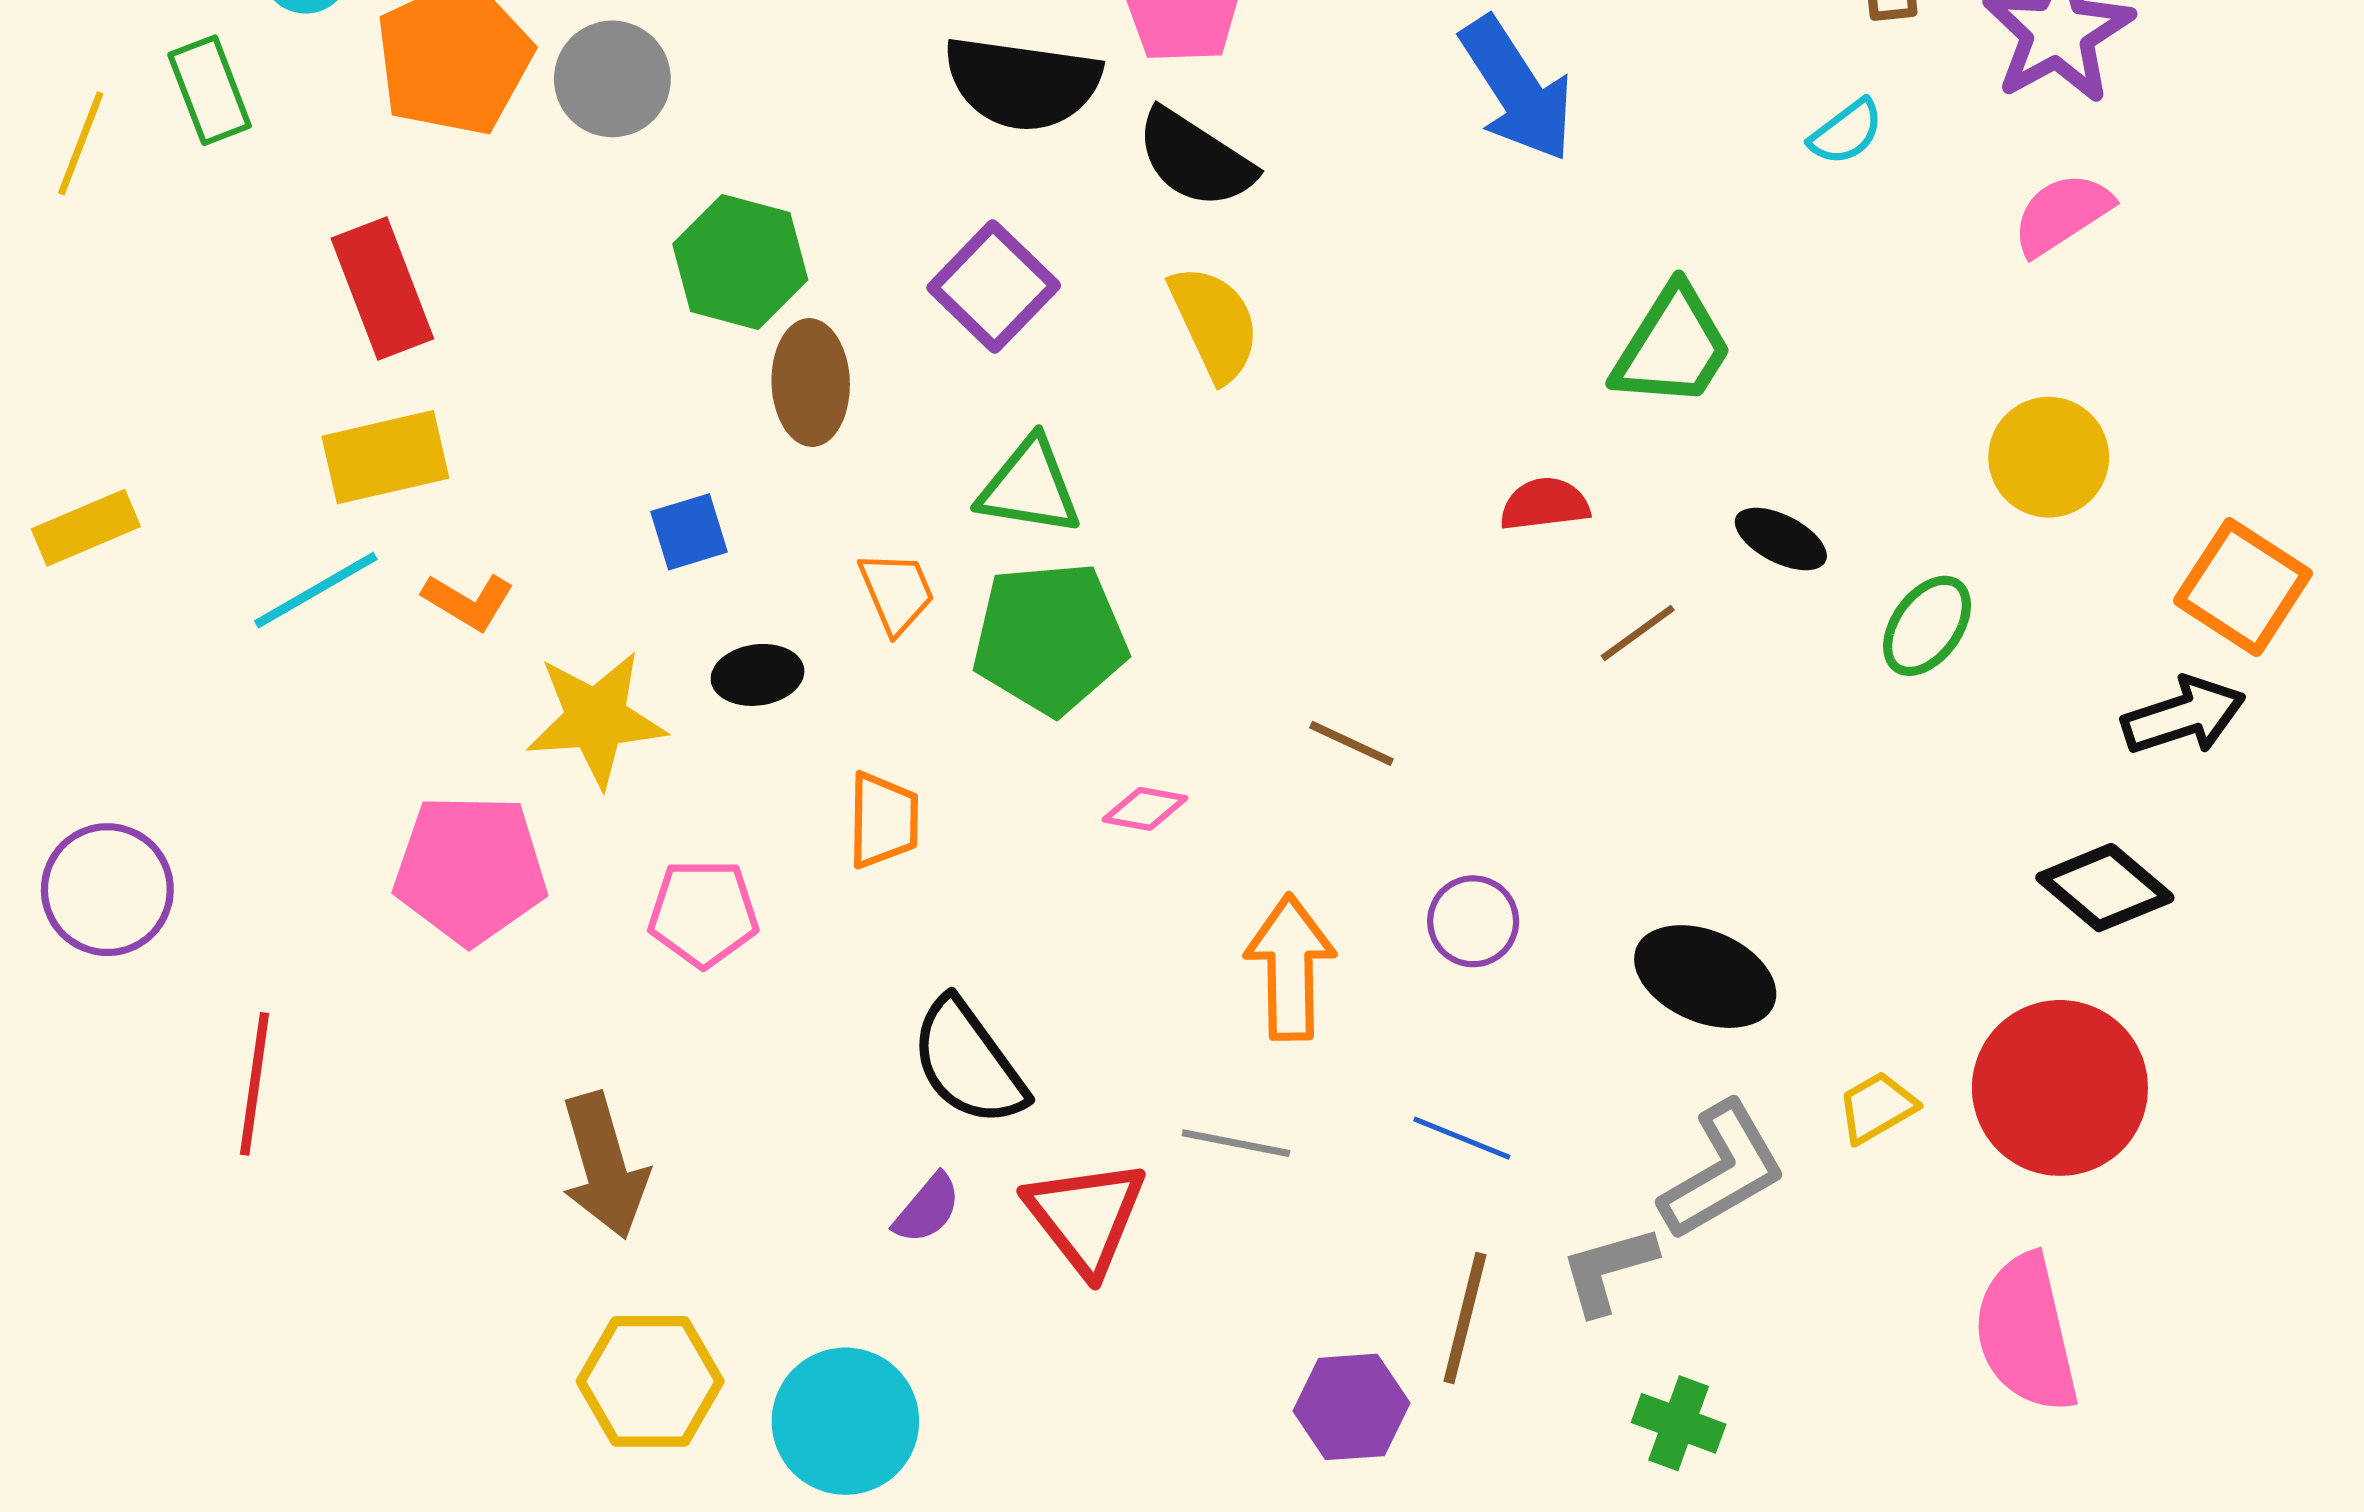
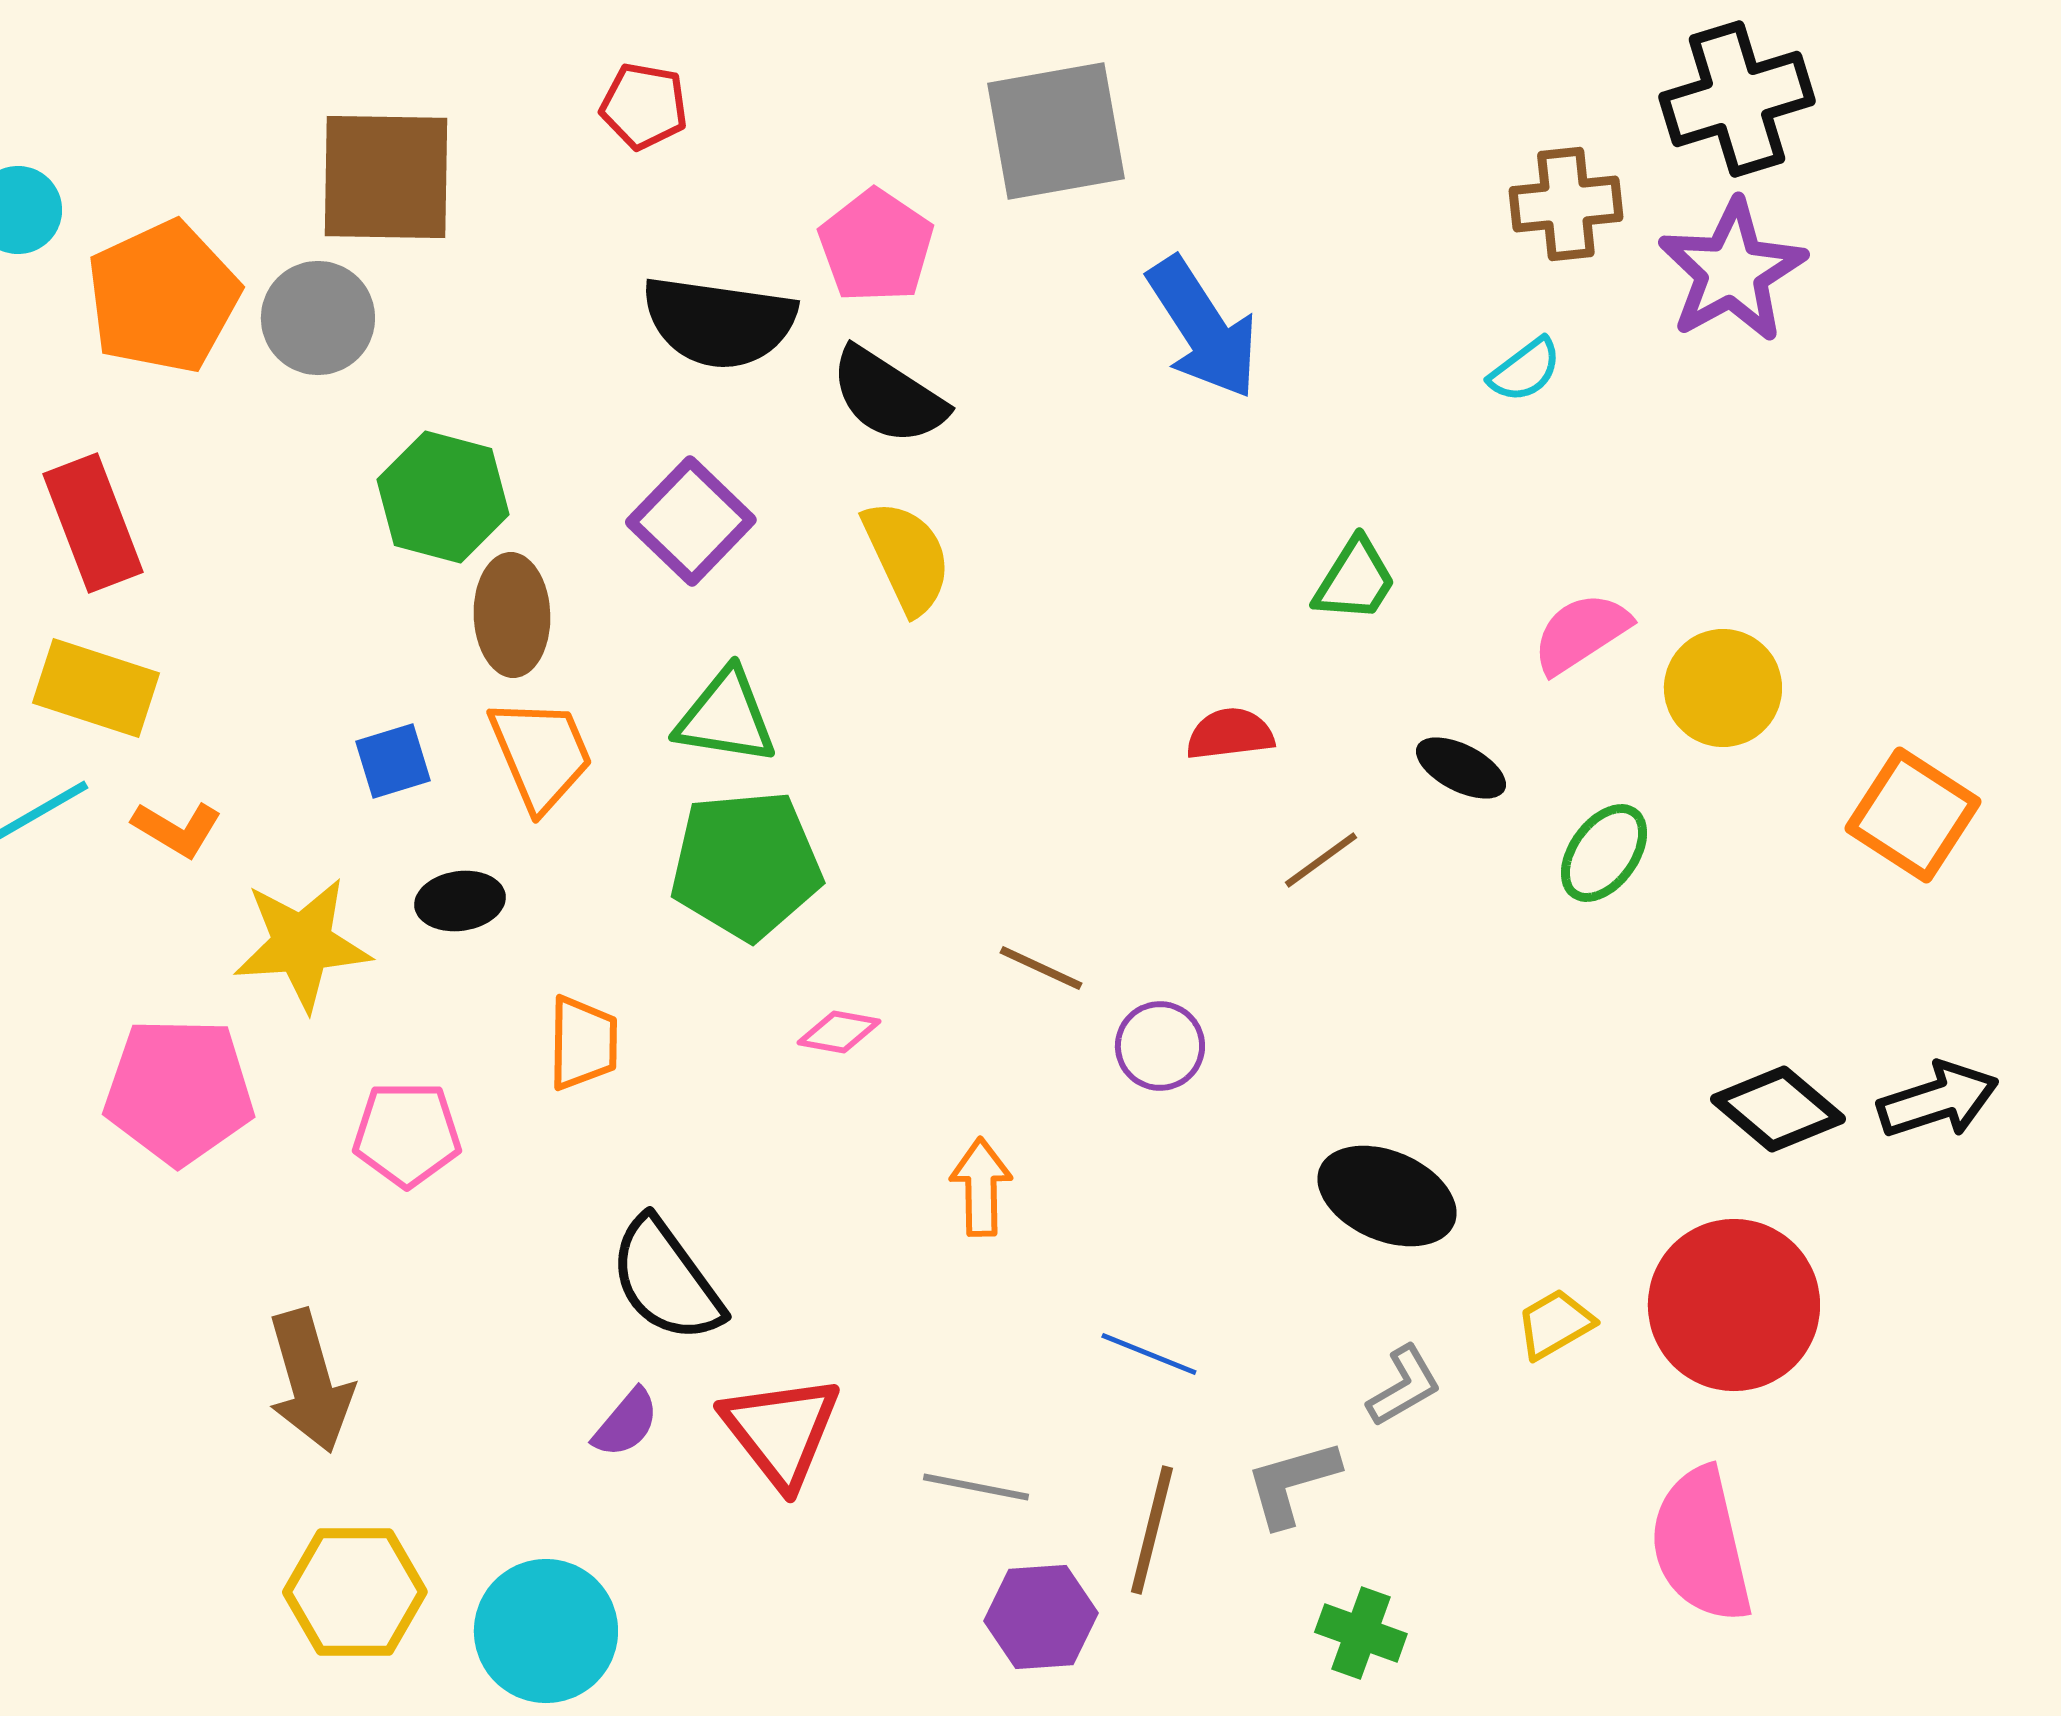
pink semicircle: (2062, 214) -> (1581, 633), moved
green trapezoid: (1672, 347) -> (1355, 580), size x0.7
yellow rectangle: (385, 457) -> (96, 688), turned 31
orange trapezoid: (897, 592) -> (541, 754), moved, size x1.4
black arrow: (2184, 716) -> (1938, 1100), moved
purple circle: (1473, 921) -> (1160, 1046), moved
orange arrow: (1290, 967) -> (981, 1187), size x0.7
gray line: (1236, 1143) -> (976, 1487), moved
gray L-shape: (1723, 1171) -> (1404, 1386), size x0.6

